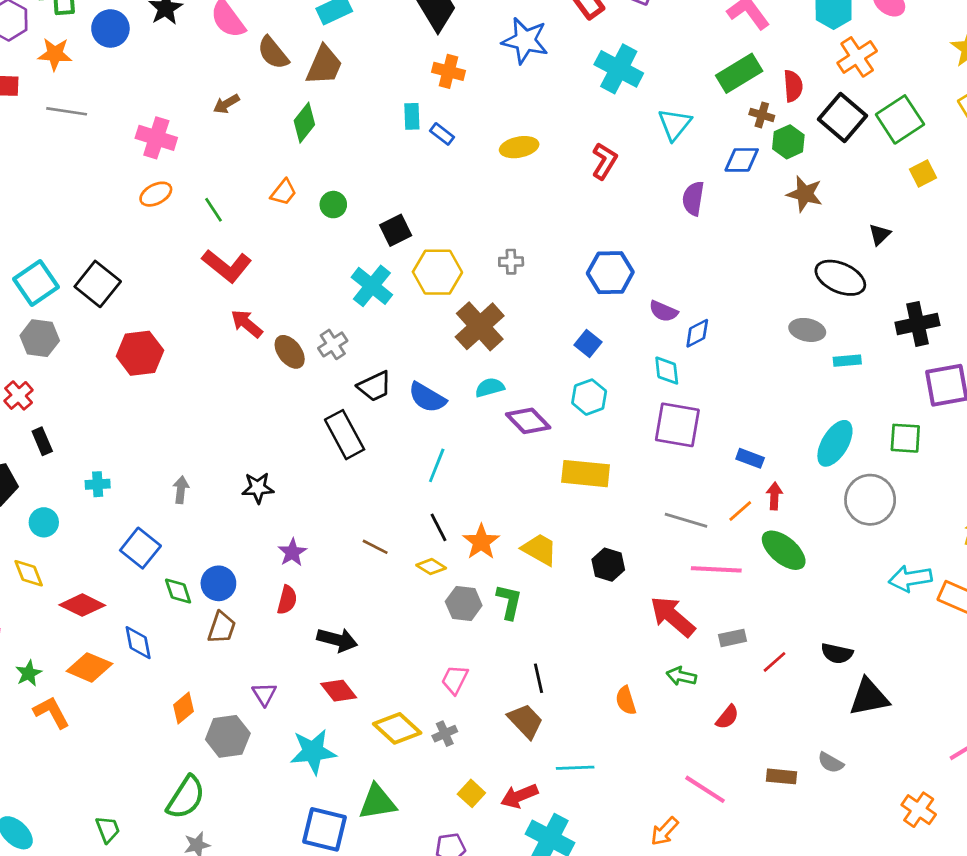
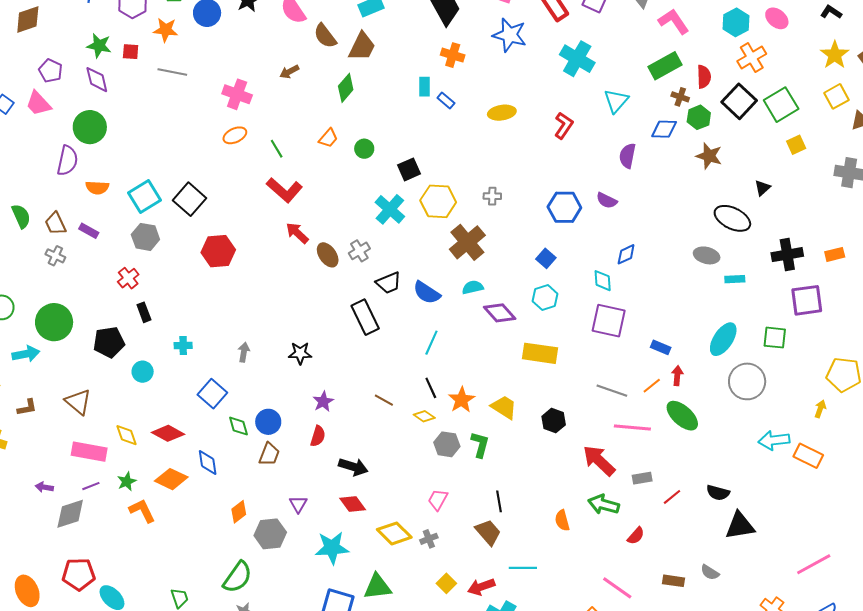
purple semicircle: (663, 311) -> (607, 200), moved
yellow diamond: (29, 573) -> (126, 435), moved
green arrow: (681, 676) -> (604, 504), size x1.4

